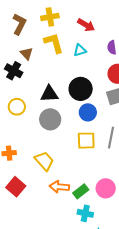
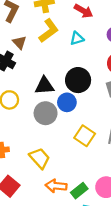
yellow L-shape: (54, 43) -> (49, 31), turned 70
blue circle: (88, 112) -> (67, 102), moved
yellow square: (86, 141) -> (85, 136), turned 36

